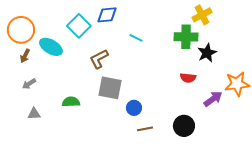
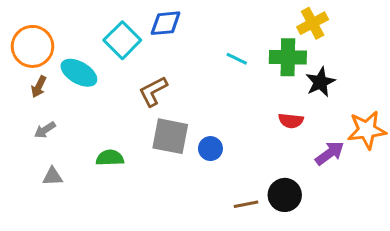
cyan line: (136, 38) -> (237, 59), moved
blue circle: (134, 108) -> (210, 149), moved
brown line: (145, 129) -> (246, 204), moved

